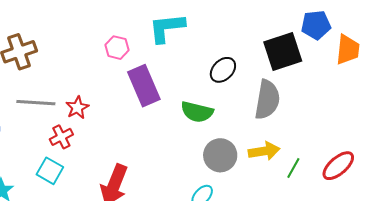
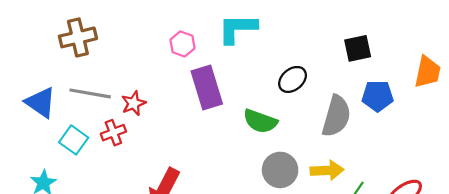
blue pentagon: (316, 25) -> (378, 96), moved
black square: (283, 51) -> (358, 48), moved, size x0.7
cyan square: (50, 171) -> (74, 140), moved

